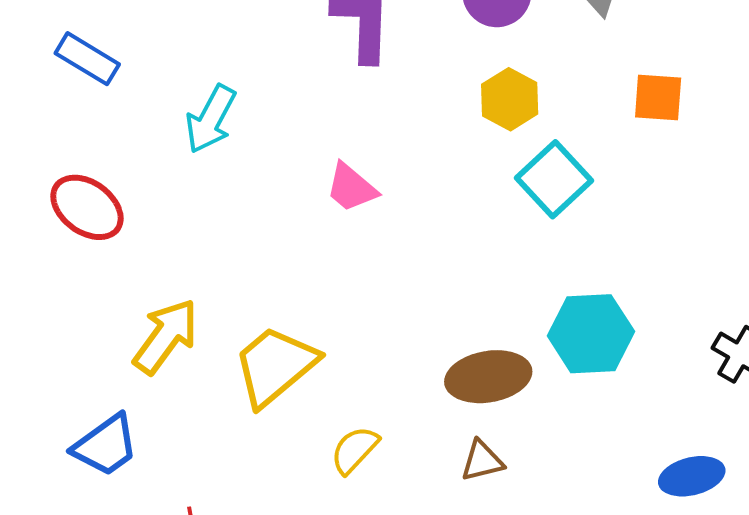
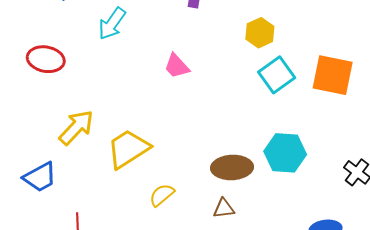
orange square: (658, 98) -> (333, 75), moved, size x1.6
red ellipse: (87, 207) -> (46, 59), turned -33

